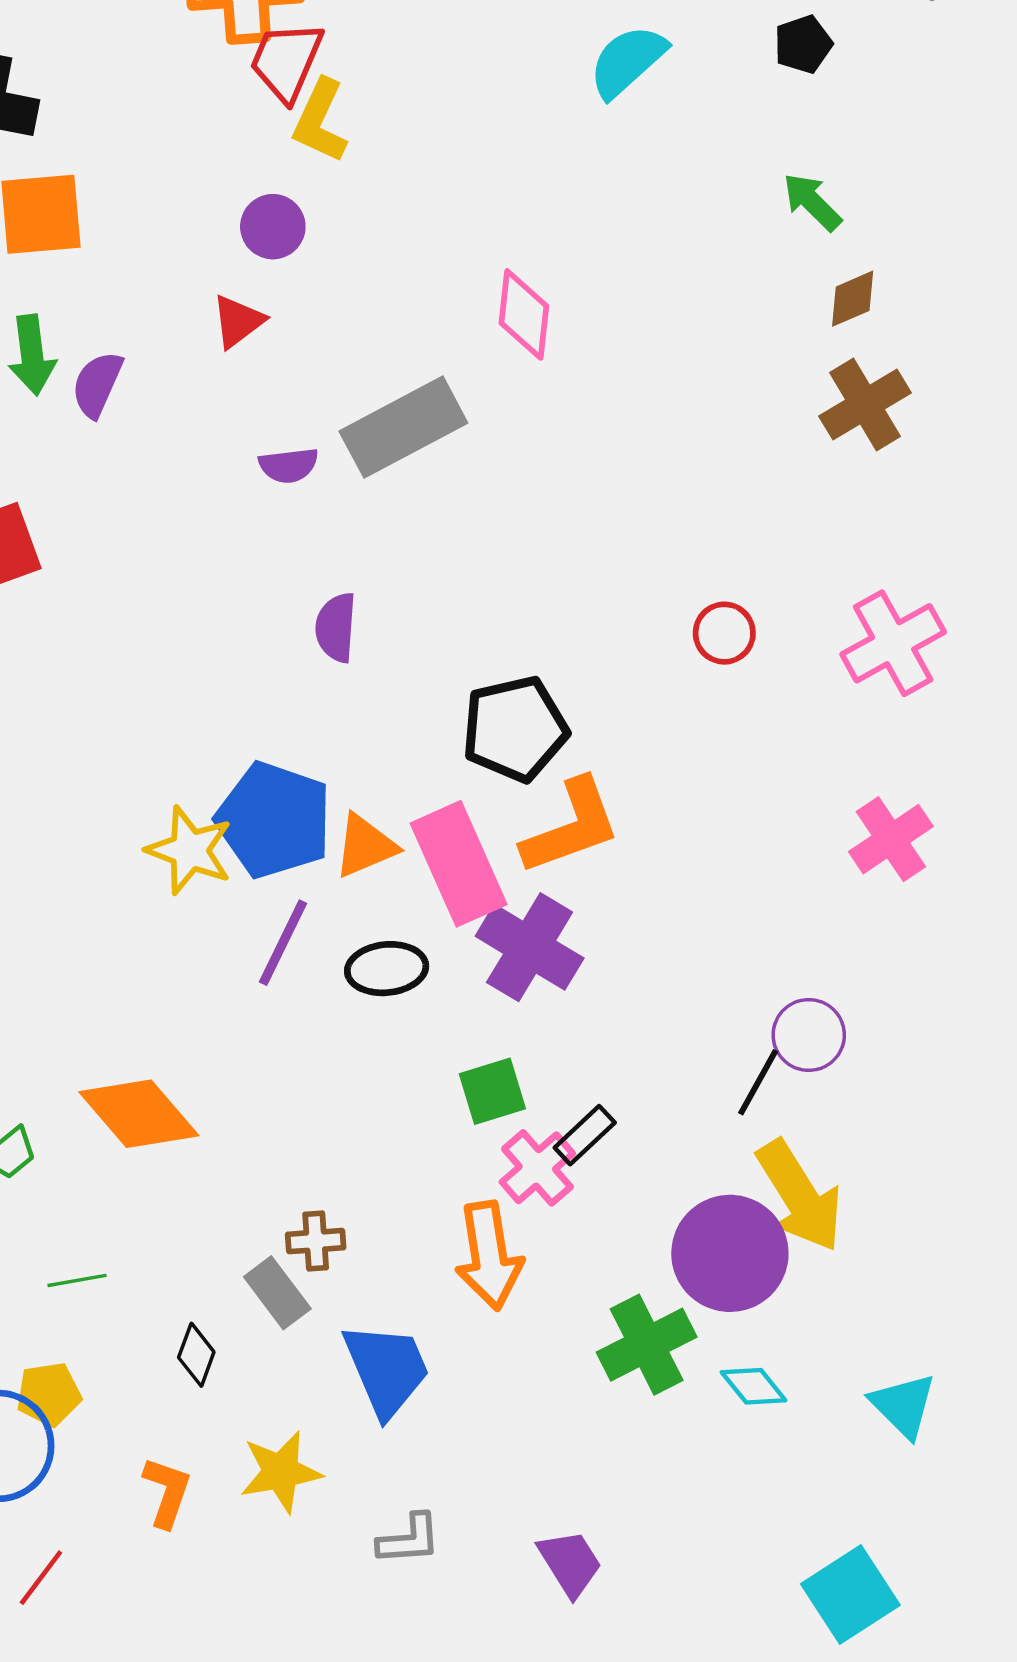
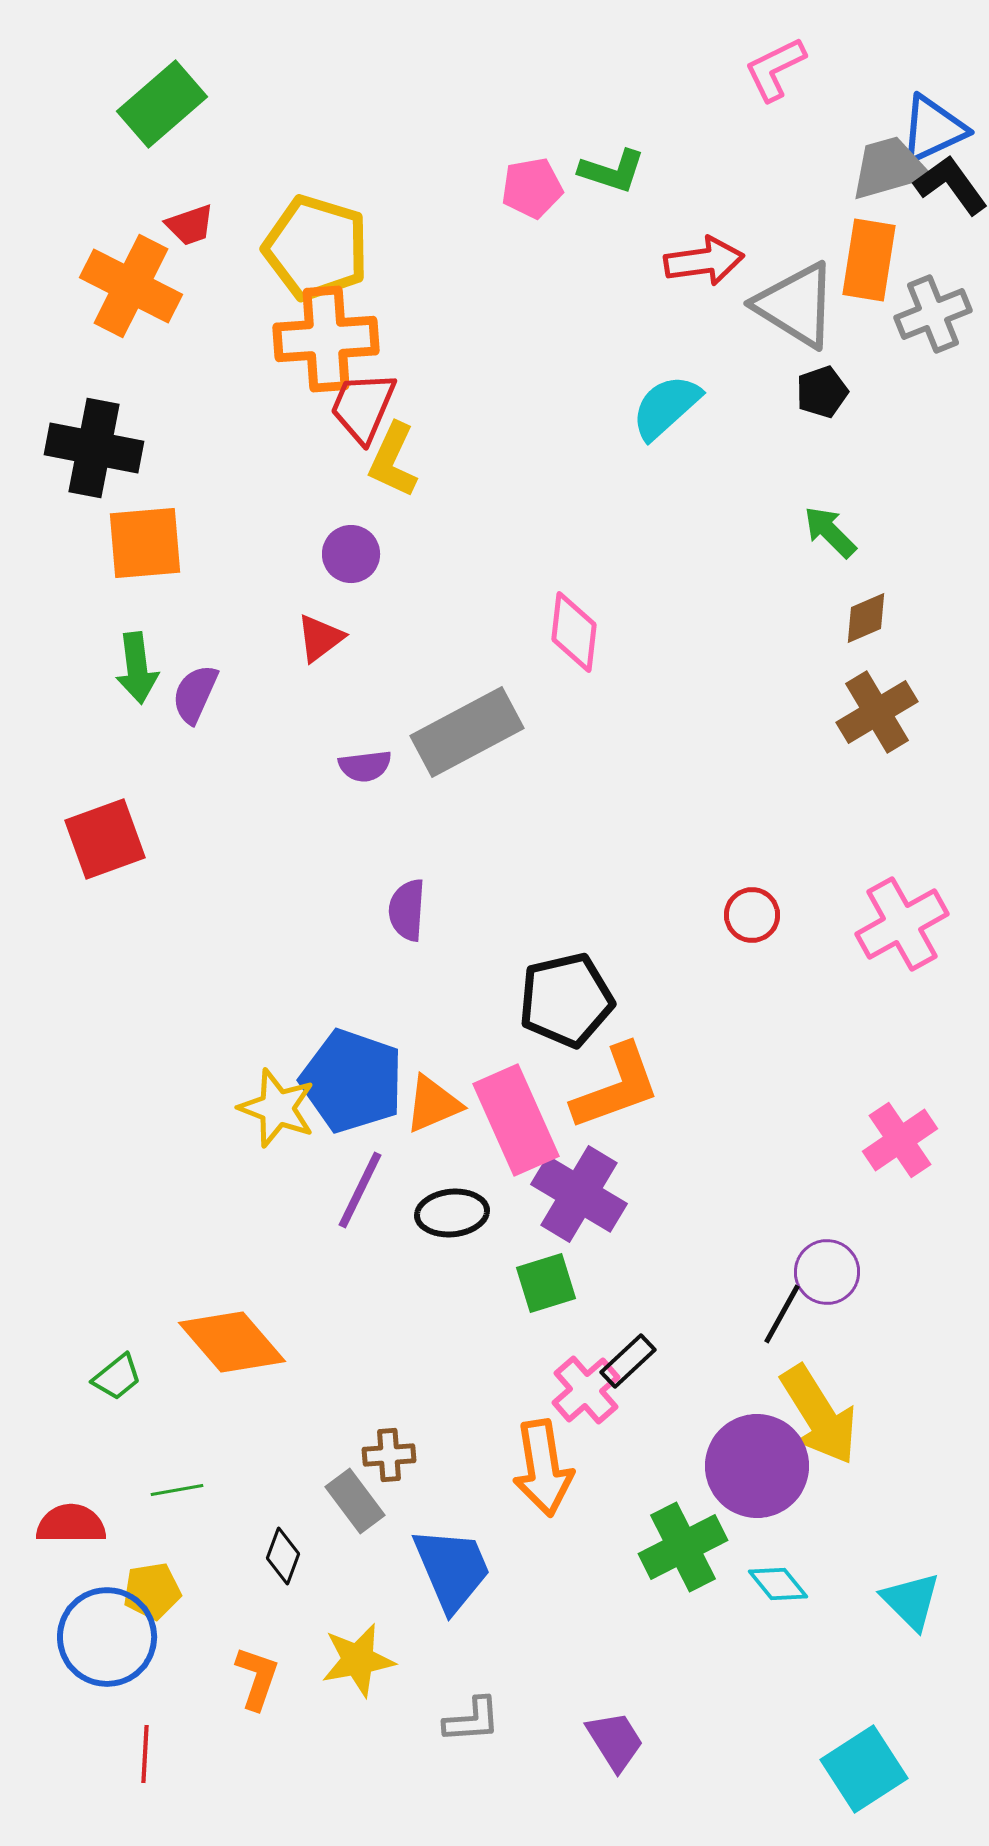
pink cross: (891, 839) -> (900, 1140), moved
green square: (492, 1091) -> (546, 1283), moved
red line: (41, 1578) -> (145, 1754), turned -34

